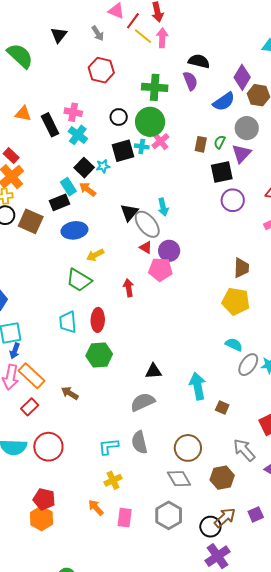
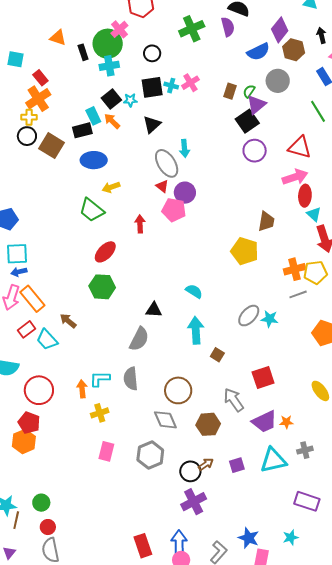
green cross: (155, 87) -> (192, 29), turned -35
pink cross: (73, 112) -> (119, 29), moved, turned 30
green circle: (150, 122) -> (108, 44), moved
black rectangle: (50, 125) -> (83, 52), size x0.7
cyan cross: (78, 135) -> (109, 66), turned 36
purple triangle: (241, 154) -> (256, 105), moved
black square: (222, 172) -> (247, 121), turned -30
black triangle: (129, 212) -> (152, 124), moved
brown trapezoid: (241, 268) -> (266, 221), moved
red ellipse: (98, 320) -> (105, 252), turned 35
cyan trapezoid: (68, 322) -> (47, 340), moved, turned -45
cyan semicircle: (234, 345) -> (194, 291), moved
blue arrow: (15, 351) -> (19, 272), turned 49
gray semicircle: (143, 402) -> (139, 339), turned 135
red circle: (48, 447) -> (39, 390), moved
orange arrow: (96, 508) -> (82, 389), moved, turned 30
brown arrow: (225, 518) -> (206, 464), size x0.7

